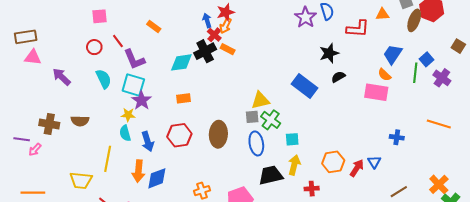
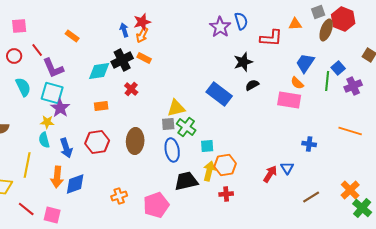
red cross: (214, 35) -> (131, 89), moved
purple cross: (442, 78) -> (353, 86), turned 30
orange hexagon: (333, 162) -> (225, 165), moved

